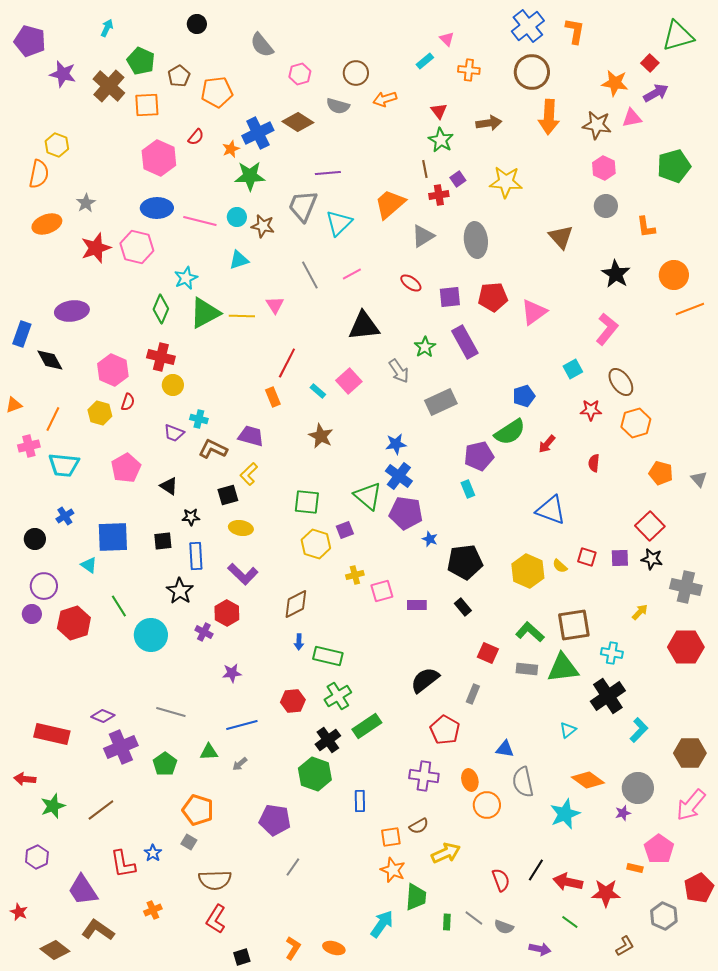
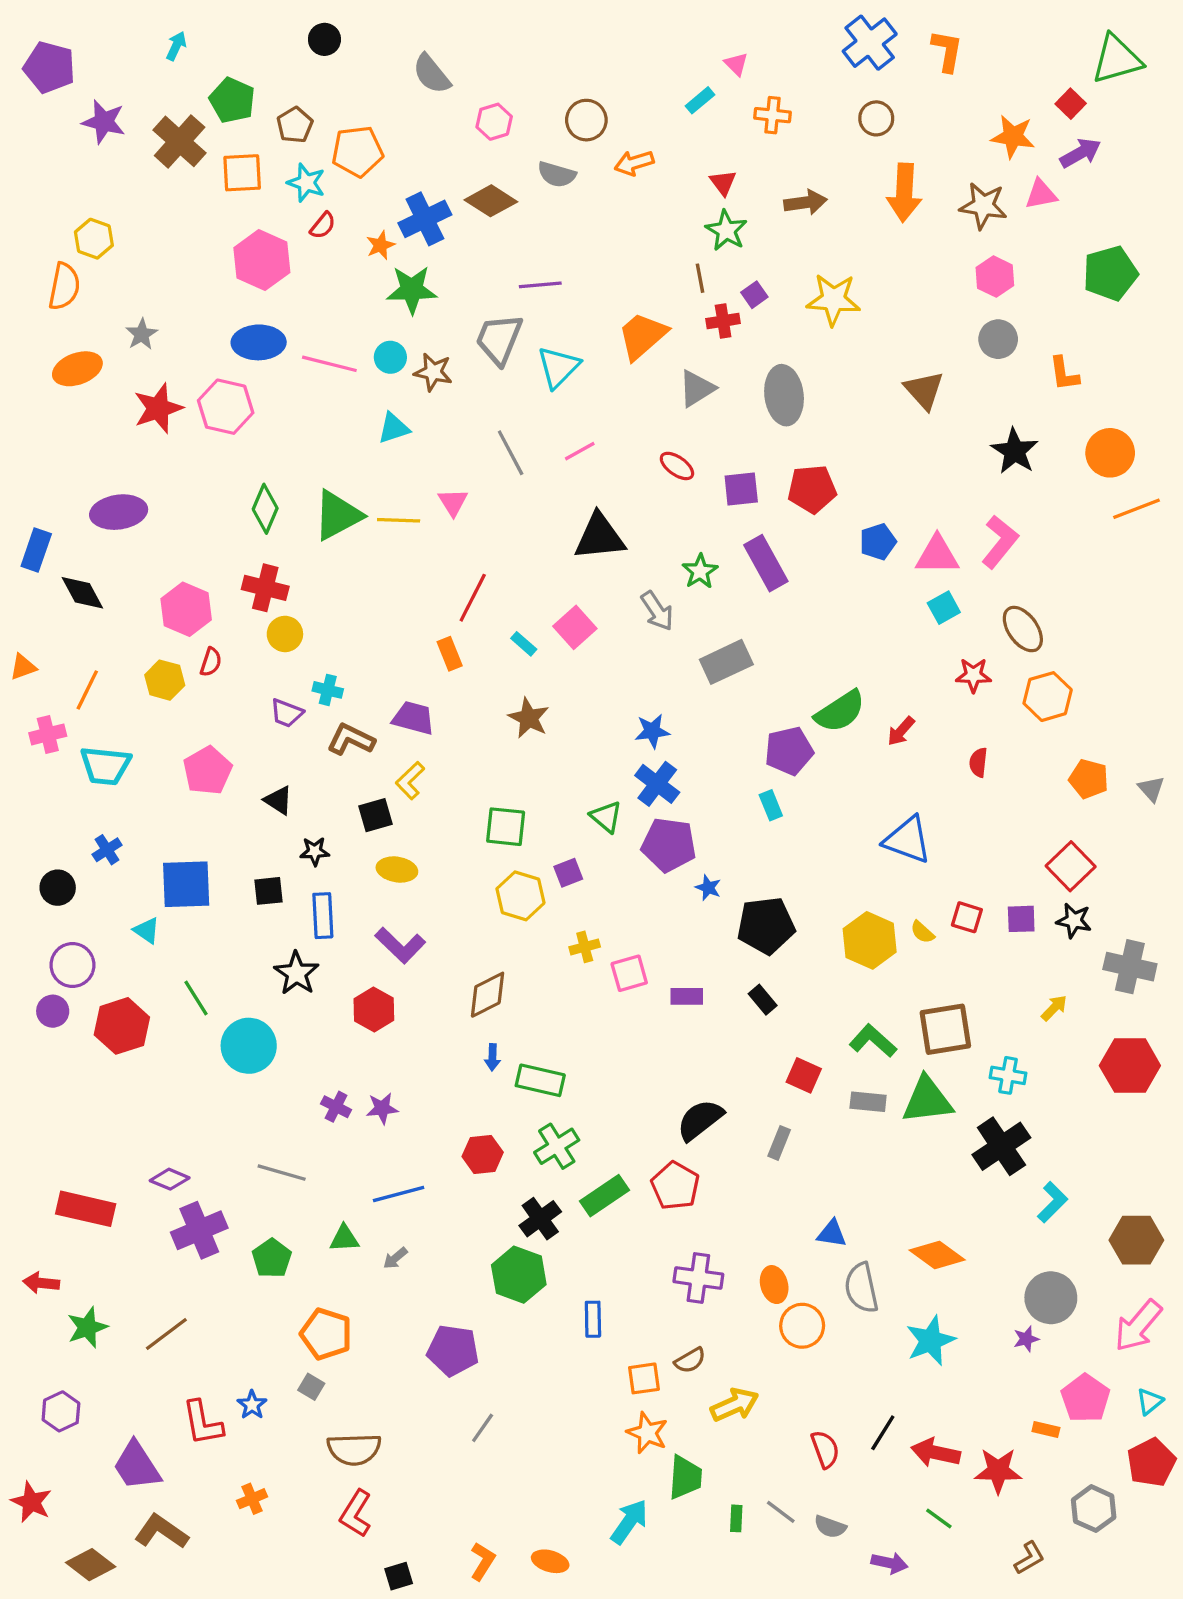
brown circle: (532, 72) -> (876, 118), size x0.6
cyan star: (186, 278) -> (306, 183), moved, turned -30
pink triangle: (534, 312) -> (937, 555), moved, turned 36
blue pentagon: (524, 396) -> (878, 542), moved
green triangle: (368, 496) -> (606, 817), size x0.7
purple cross: (204, 632) -> (336, 1107), moved
red pentagon: (445, 730) -> (675, 1186), moved
cyan triangle: (568, 730) -> (1150, 1402), moved
orange diamond: (588, 780) -> (937, 1255), moved
red star: (19, 912) -> (31, 1502), size x1.4

